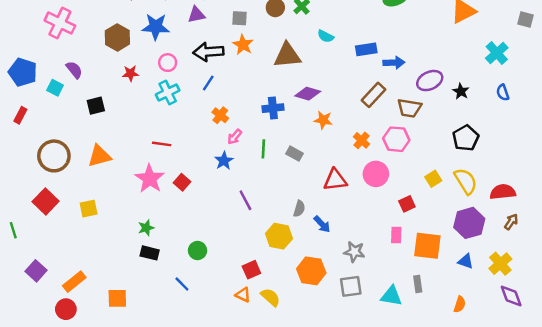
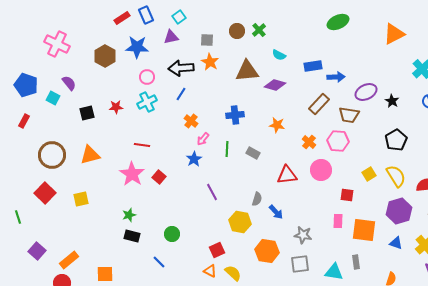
red star: (131, 73) -> (116, 107), moved
purple diamond: (308, 94) -> (275, 85), moved
red square: (407, 204) -> (347, 195), turned 32

